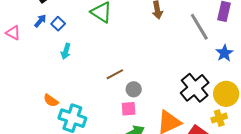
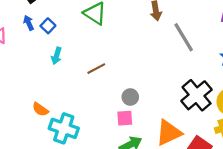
blue arrow: (40, 21) -> (29, 23), turned -64
gray line: (199, 27) -> (184, 37), moved
brown line: (115, 74) -> (96, 69), moved

